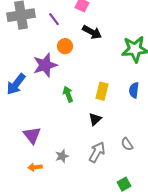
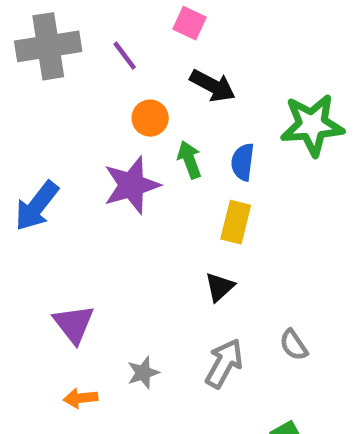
purple star: (45, 65) -> (132, 185), moved
blue semicircle: (134, 90) -> (243, 162), moved
green arrow: (68, 94) -> (189, 160), moved

